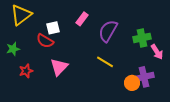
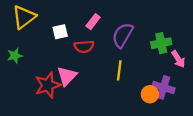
red semicircle: (45, 41) -> (84, 47), moved, turned -36
yellow line: (105, 62) -> (119, 70), turned 66
red star: (26, 71) -> (48, 85), moved, size x1.6
purple cross: (144, 77) -> (163, 87), turned 30

